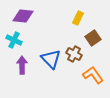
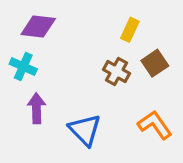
brown cross: (74, 54) -> (117, 71), moved
blue triangle: (51, 59) -> (85, 130), moved

